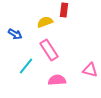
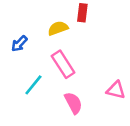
blue arrow: (15, 34) -> (19, 44), turned 104
pink semicircle: (57, 80) -> (73, 103), turned 66

